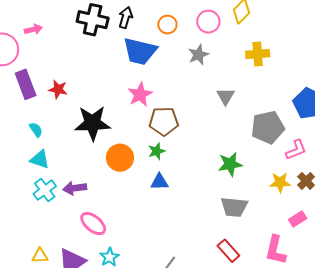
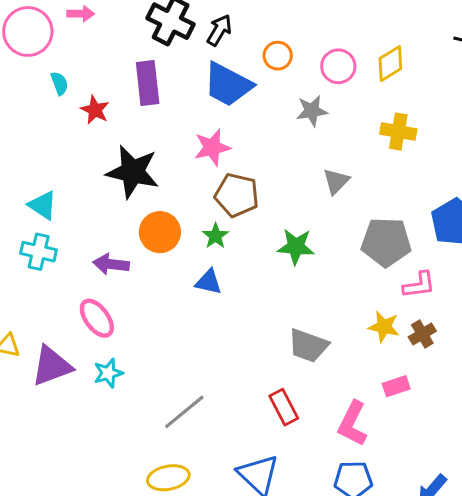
purple rectangle: (26, 84) -> (148, 83), moved
cyan semicircle: (36, 130) -> (59, 83), moved
green star: (157, 151) -> (216, 236), turned -30
green star: (230, 164) -> (296, 247), moved
purple arrow: (75, 188) -> (111, 264), moved
cyan cross: (45, 190) -> (39, 252), turned 35

